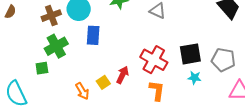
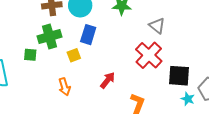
red cross: (154, 60) -> (149, 55), moved
cyan star: (194, 78) -> (188, 99), moved
yellow square: (103, 82) -> (74, 55), moved

